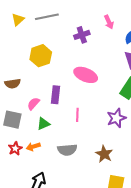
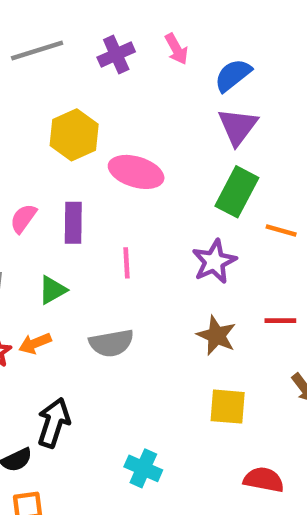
purple cross: (82, 35) -> (116, 55), moved
yellow hexagon: (41, 56) -> (74, 135), moved
pink semicircle: (33, 104) -> (23, 218), moved
brown star: (104, 154) -> (217, 336), moved

